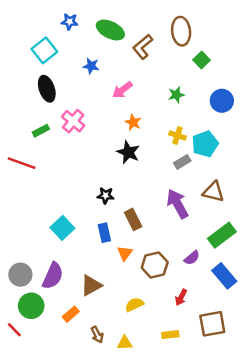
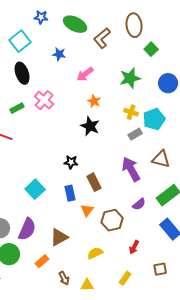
green star: (176, 95) -> (130, 78), size x1.5
purple semicircle: (192, 258) -> (139, 204), moved
brown square: (212, 324) -> (160, 269), size x0.6
yellow rectangle: (170, 335) -> (125, 278), turned -48

